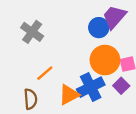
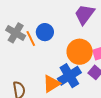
blue circle: (99, 28) -> (45, 32), moved
orange line: (45, 73) -> (31, 38), moved, turned -70

